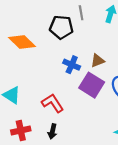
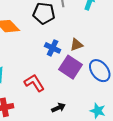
black arrow: (52, 131) -> (58, 108), moved, turned -128

